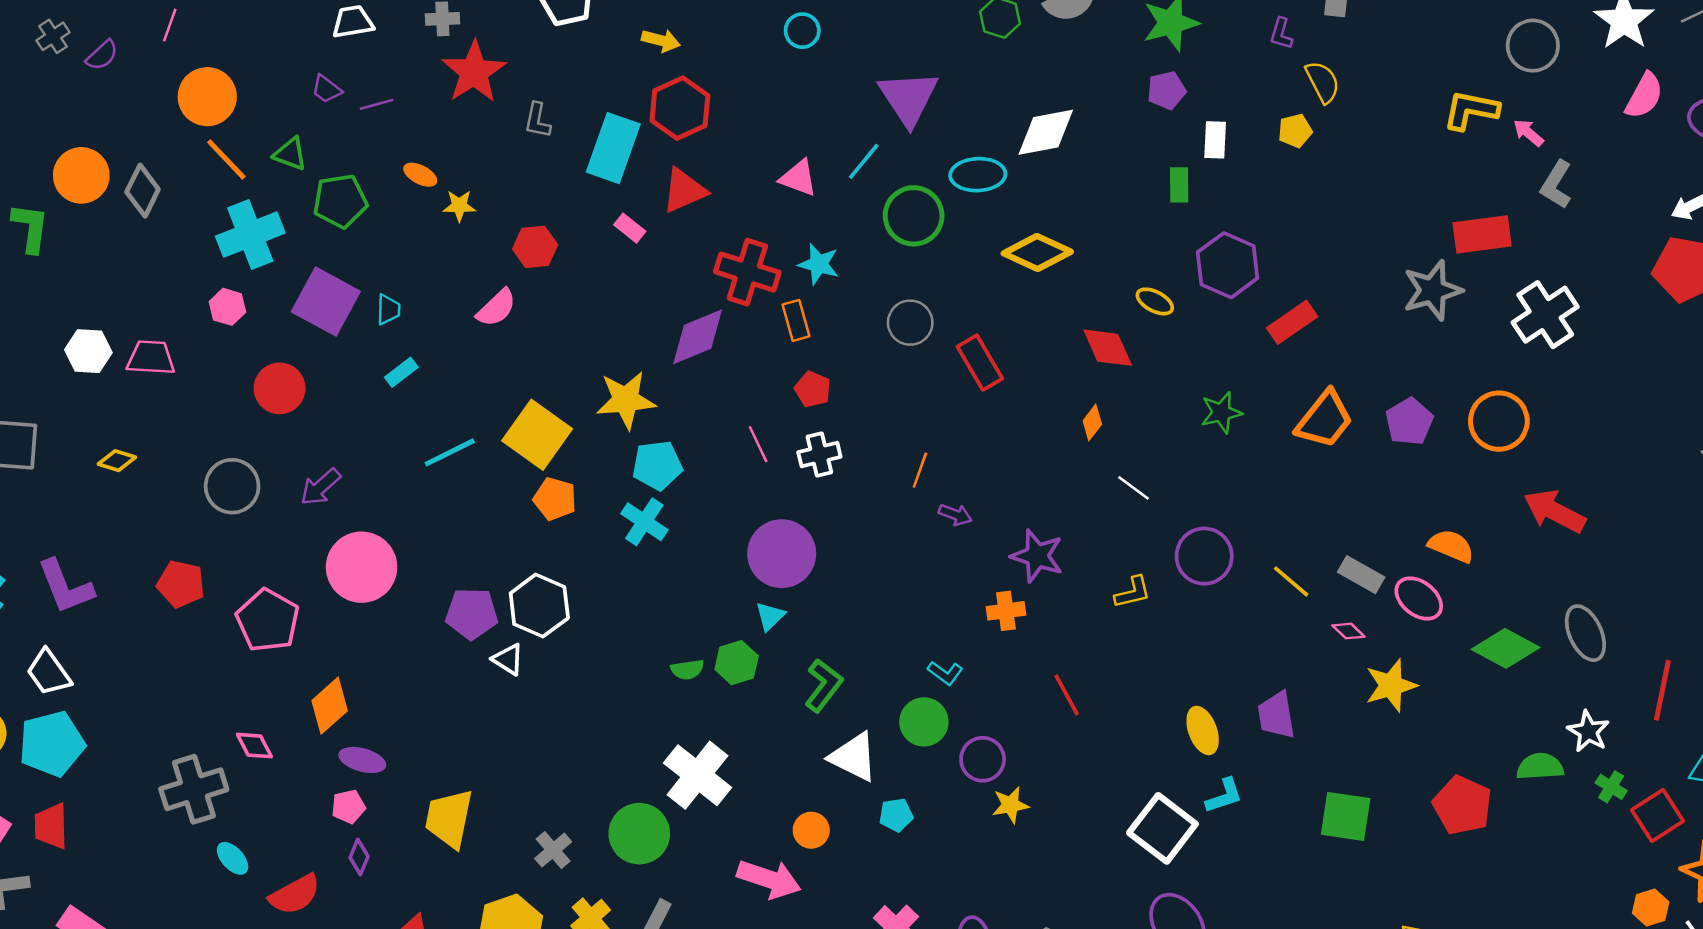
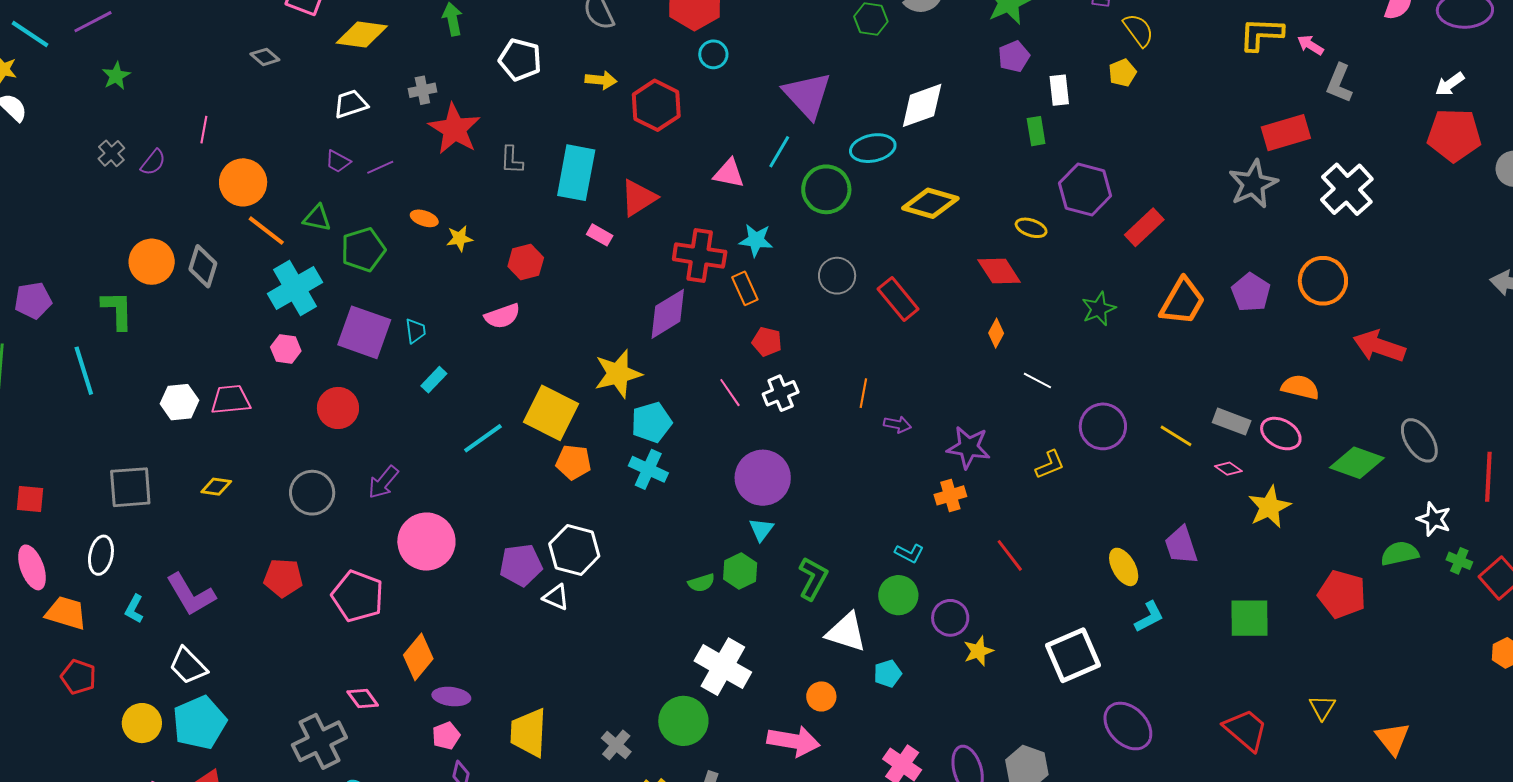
red hexagon: (680, 108) -> (656, 105), moved
pink semicircle: (496, 308) -> (502, 316), turned 33
white square: (1162, 828) -> (1073, 655), moved, turned 38

